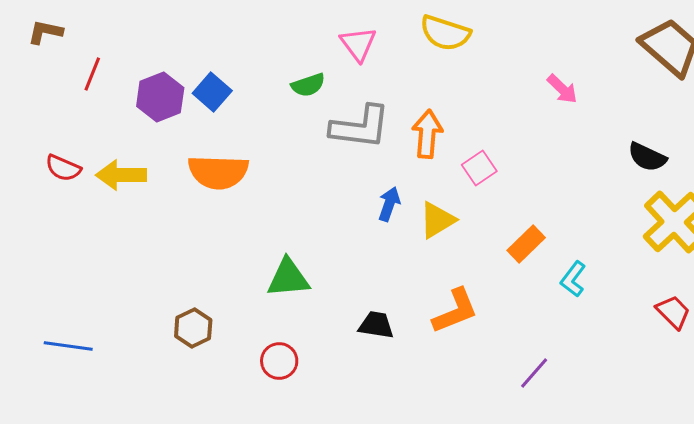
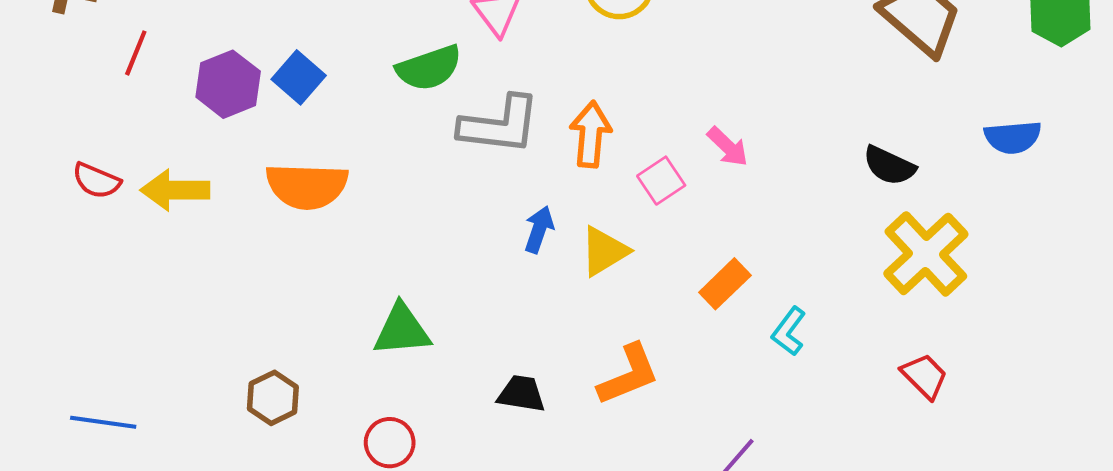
green semicircle: (308, 85) -> (429, 68), size x1.4
pink arrow: (562, 89) -> (728, 147), moved

